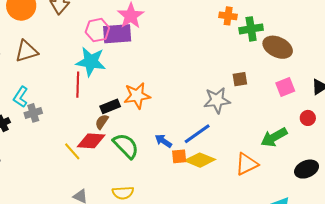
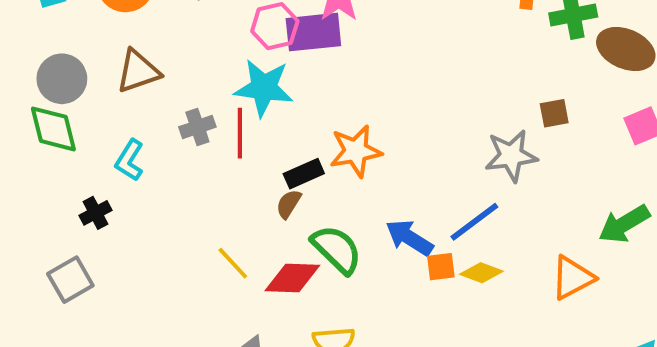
gray cross: (33, 113) -> (197, 127), moved
red diamond: (91, 141) -> (292, 278), moved
blue arrow: (163, 141) -> (409, 238), size x1.4
yellow diamond: (200, 160) -> (481, 273), size x0.7

